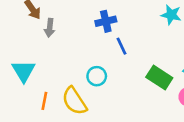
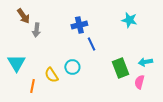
green rectangle: (159, 77) -> (120, 68), turned 36
yellow semicircle: (74, 101) -> (51, 75), moved, size x0.7

